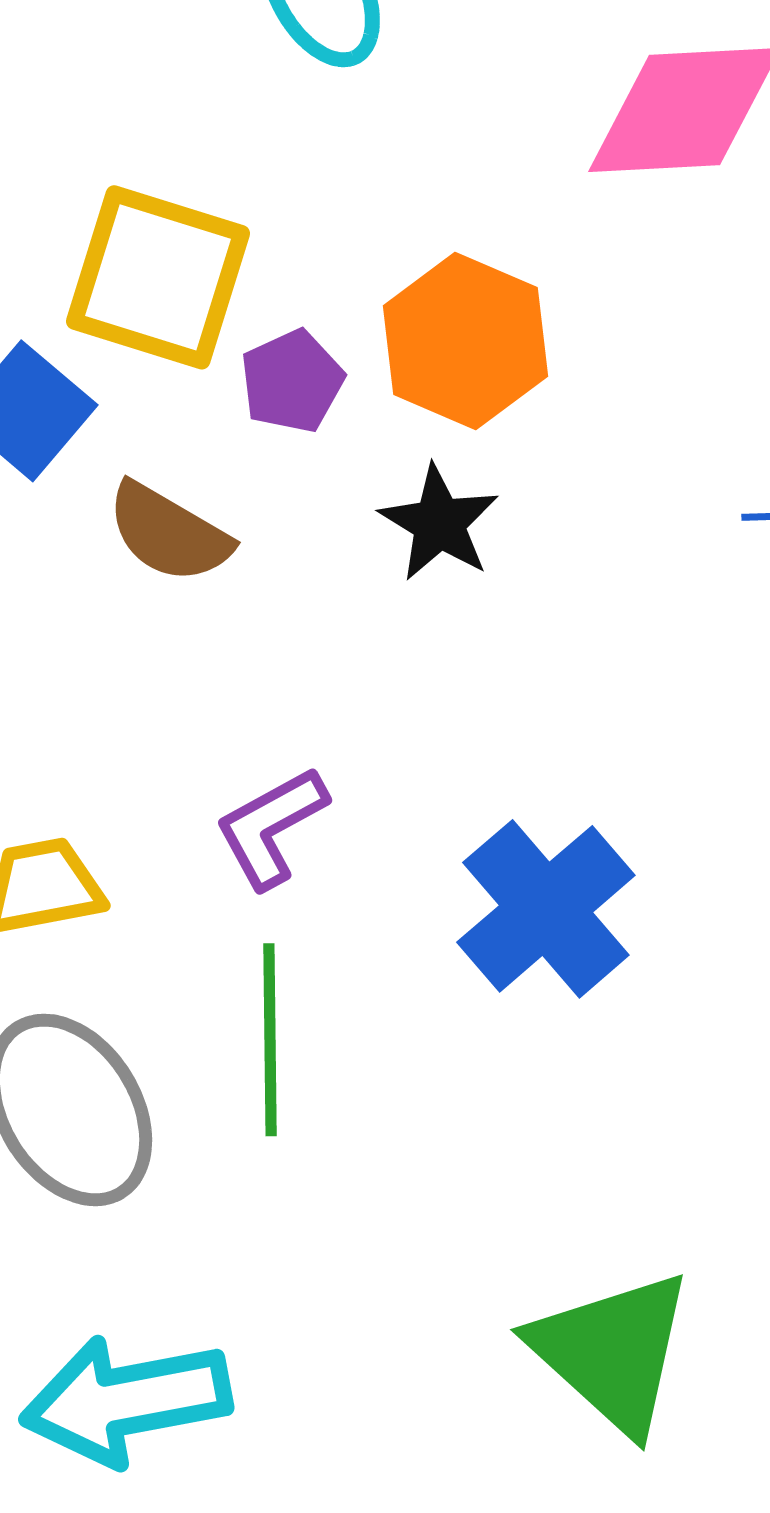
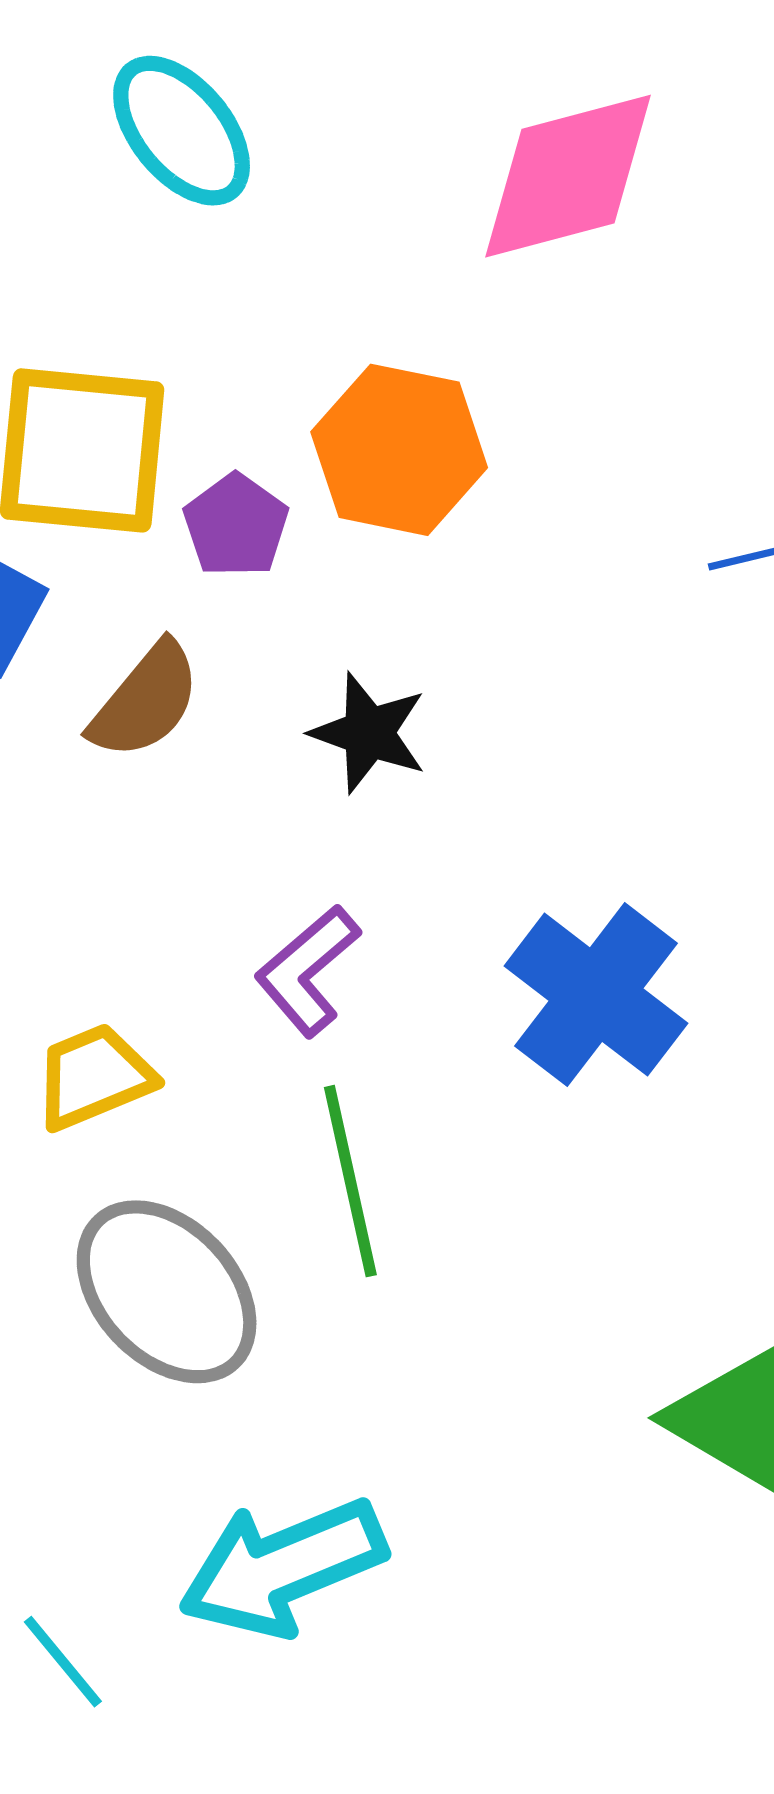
black star: (439, 523) -> (369, 733), moved
brown semicircle: (169, 533) -> (145, 701), turned -69

